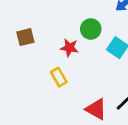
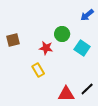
red triangle: (96, 109) -> (66, 94), turned -30

